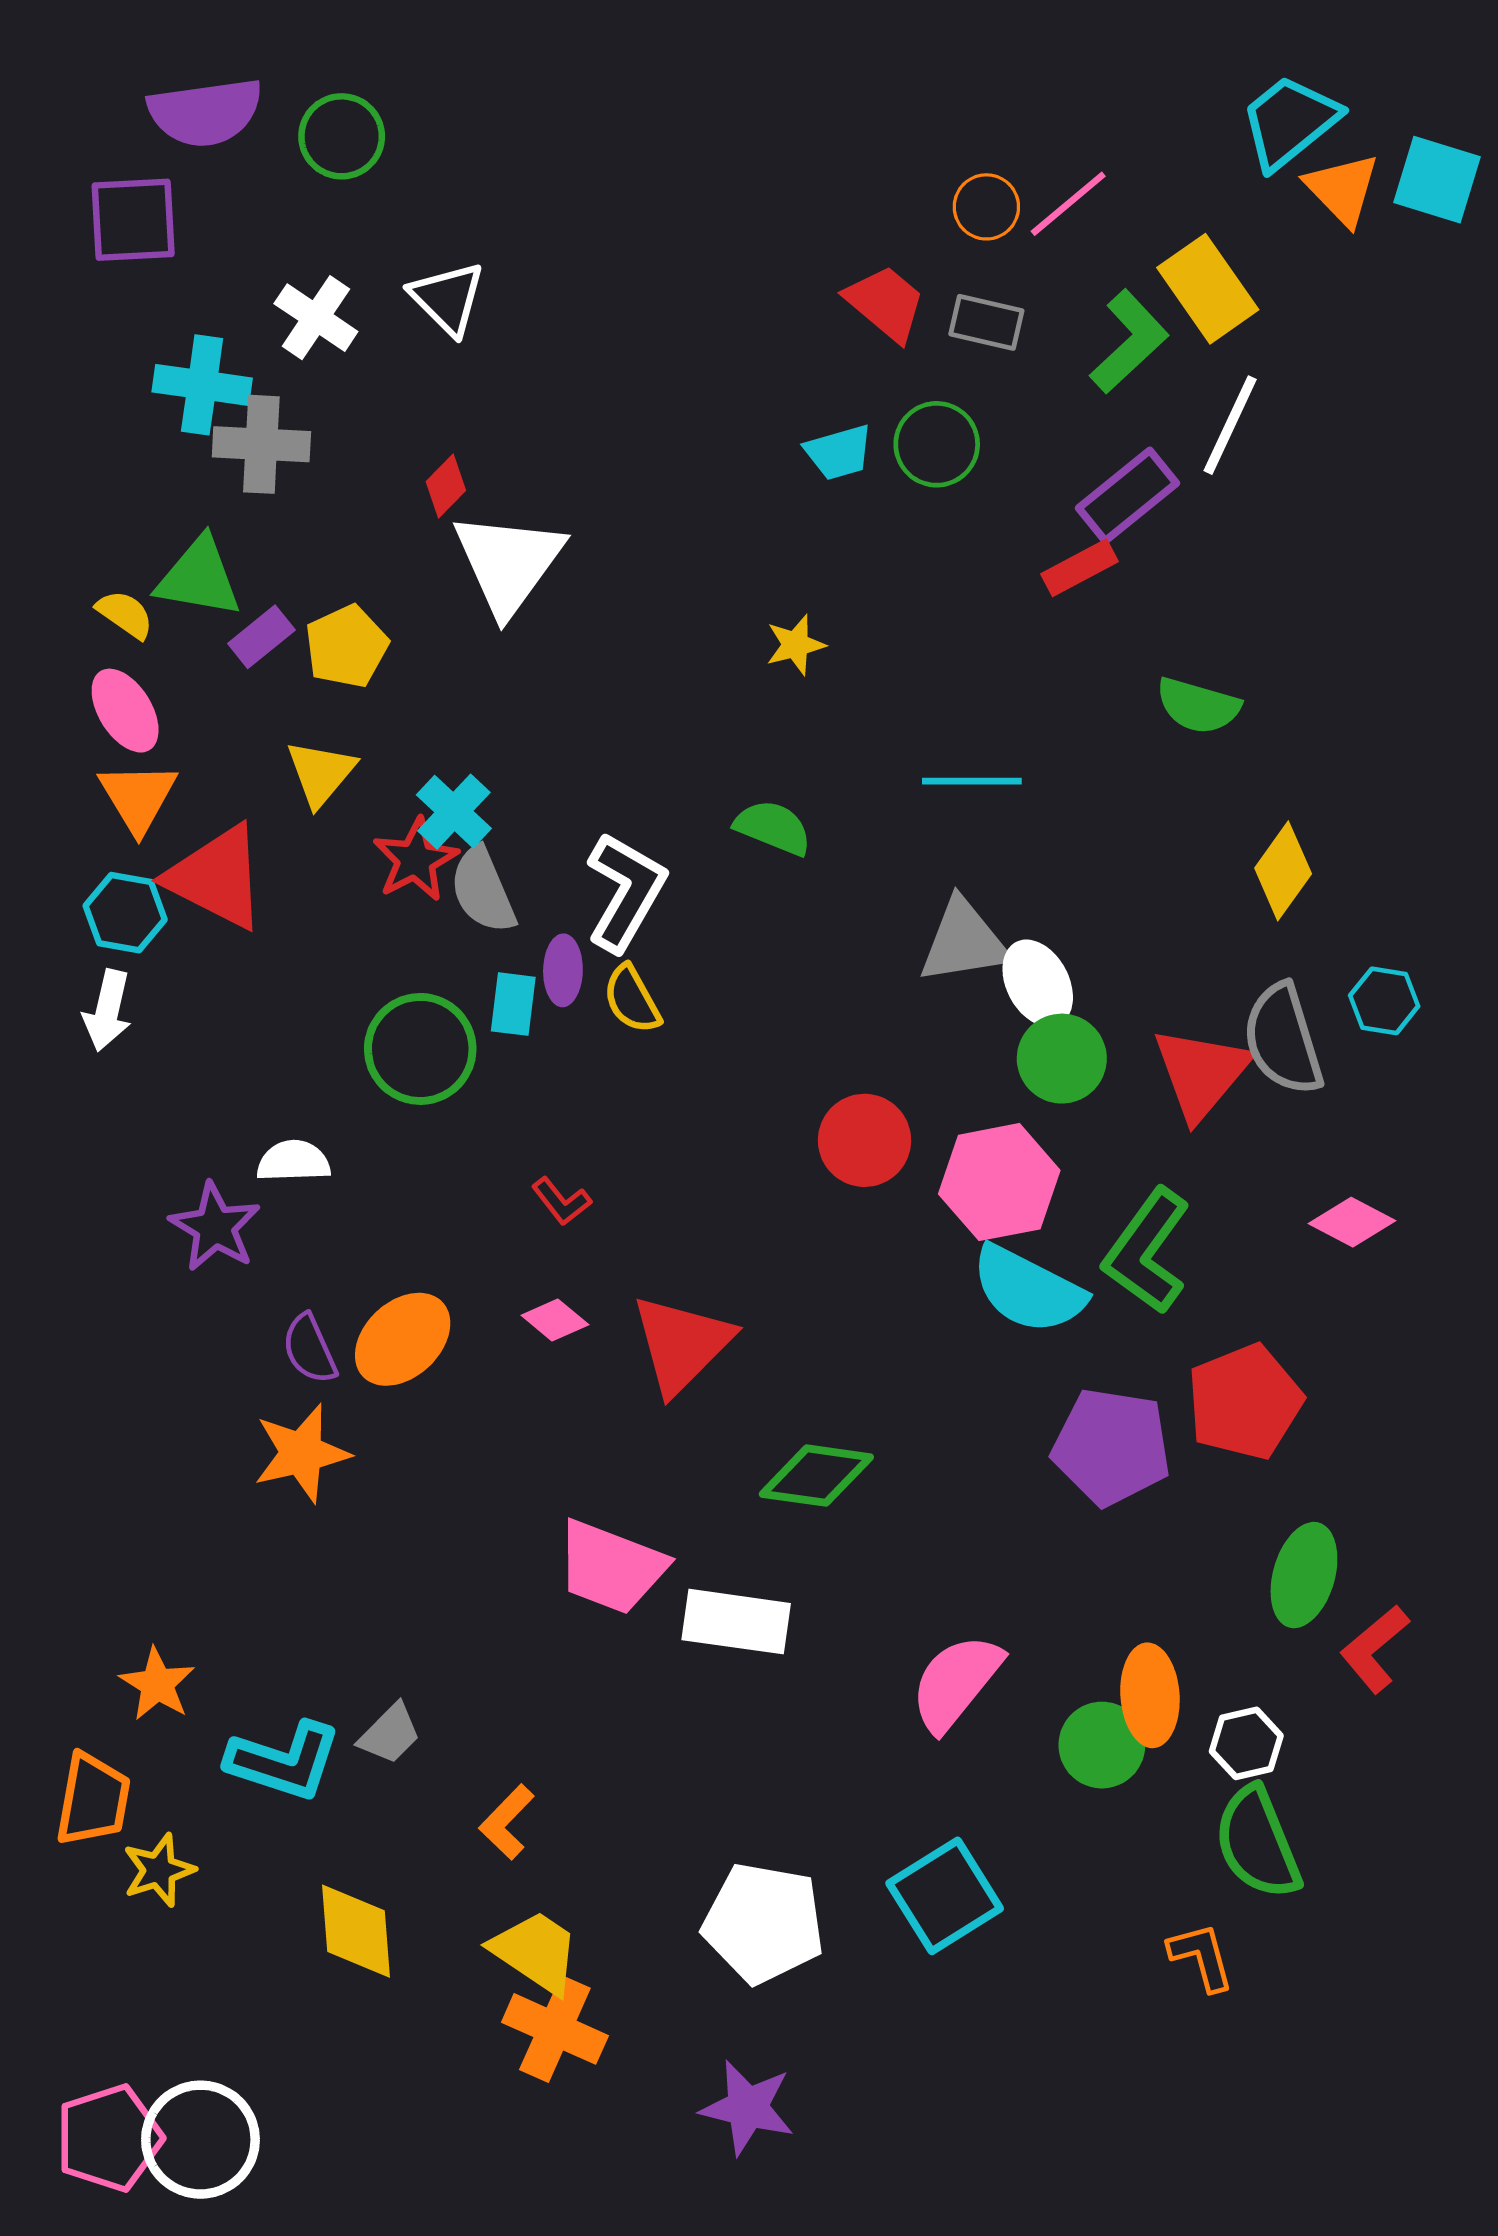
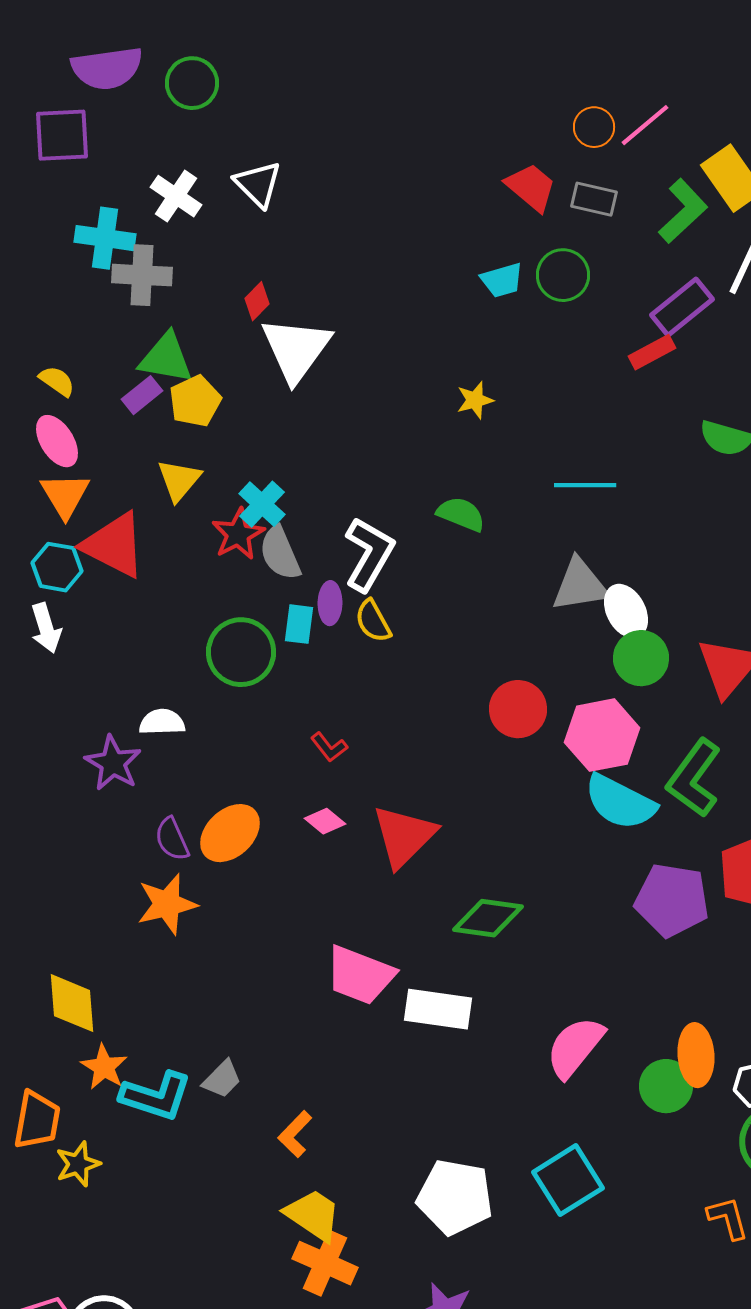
green triangle: (199, 577) -> (166, 358), moved
white arrow: (107, 1010) -> (46, 628), turned -30
orange star: (157, 1684) -> (104, 1067), moved
yellow diamond: (356, 1931) -> (72, 1003), moved

